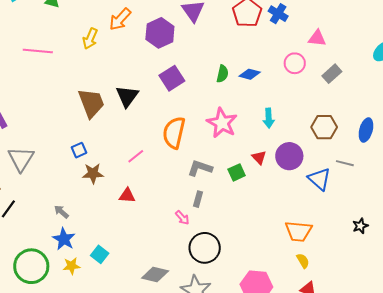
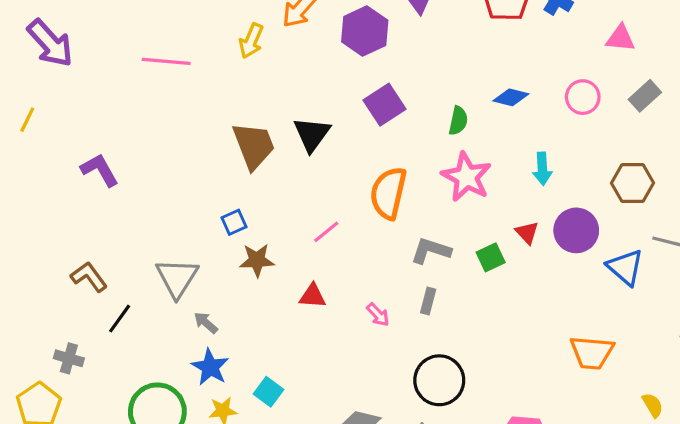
pink circle: (295, 63) -> (583, 97), moved
green semicircle: (222, 74) -> (458, 121), moved
gray triangle: (21, 159) -> (177, 278), moved
pink arrow: (182, 218) -> (378, 315), moved
yellow semicircle: (303, 261) -> (653, 405), moved

